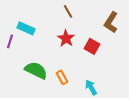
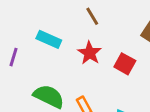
cyan rectangle: (26, 28) -> (49, 39), moved

